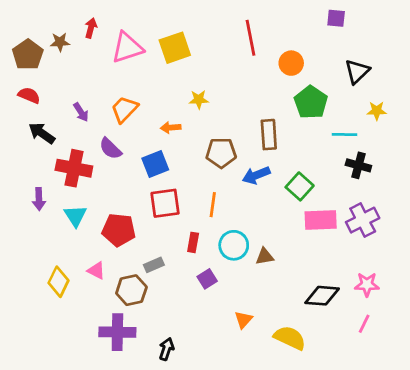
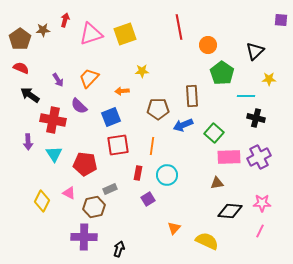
purple square: (336, 18) -> (281, 20), moved
brown triangle: (265, 256) -> (217, 183), moved

